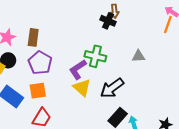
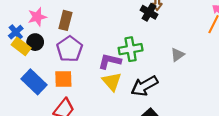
green cross: (95, 56) -> (131, 49), turned -30
gray triangle: (138, 56) -> (177, 55), turned -40
purple L-shape: (78, 69) -> (110, 61), turned 40

